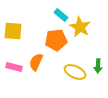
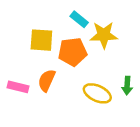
yellow star: (80, 27) -> (104, 35), turned -30
yellow square: (13, 31) -> (41, 40), moved

